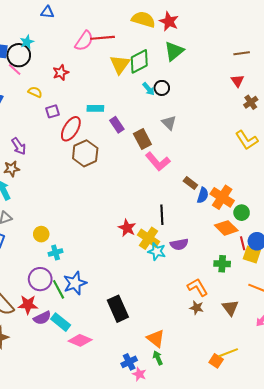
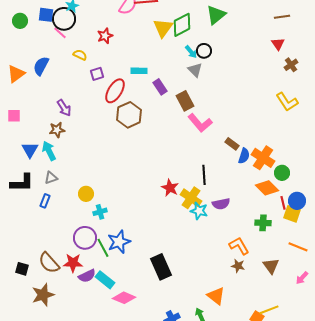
gray triangle: (169, 123) -> (195, 70), moved
orange triangle: (156, 338) -> (216, 296), moved

